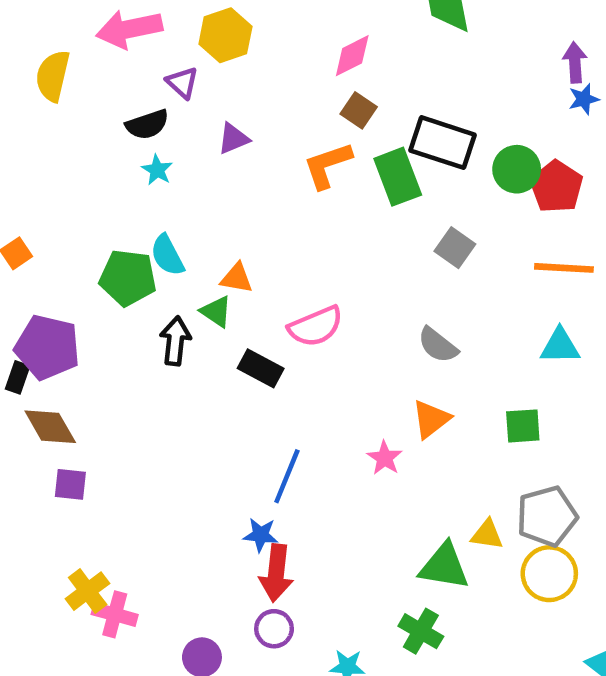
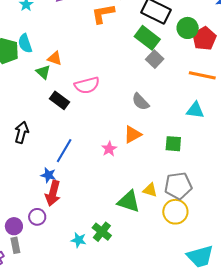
green rectangle: (398, 177) -> (147, 38), moved, turned -40
black arrow: (175, 341) -> (22, 132), moved
purple circle: (274, 629) -> (37, 217), moved
green cross: (421, 631) -> (102, 232), moved

